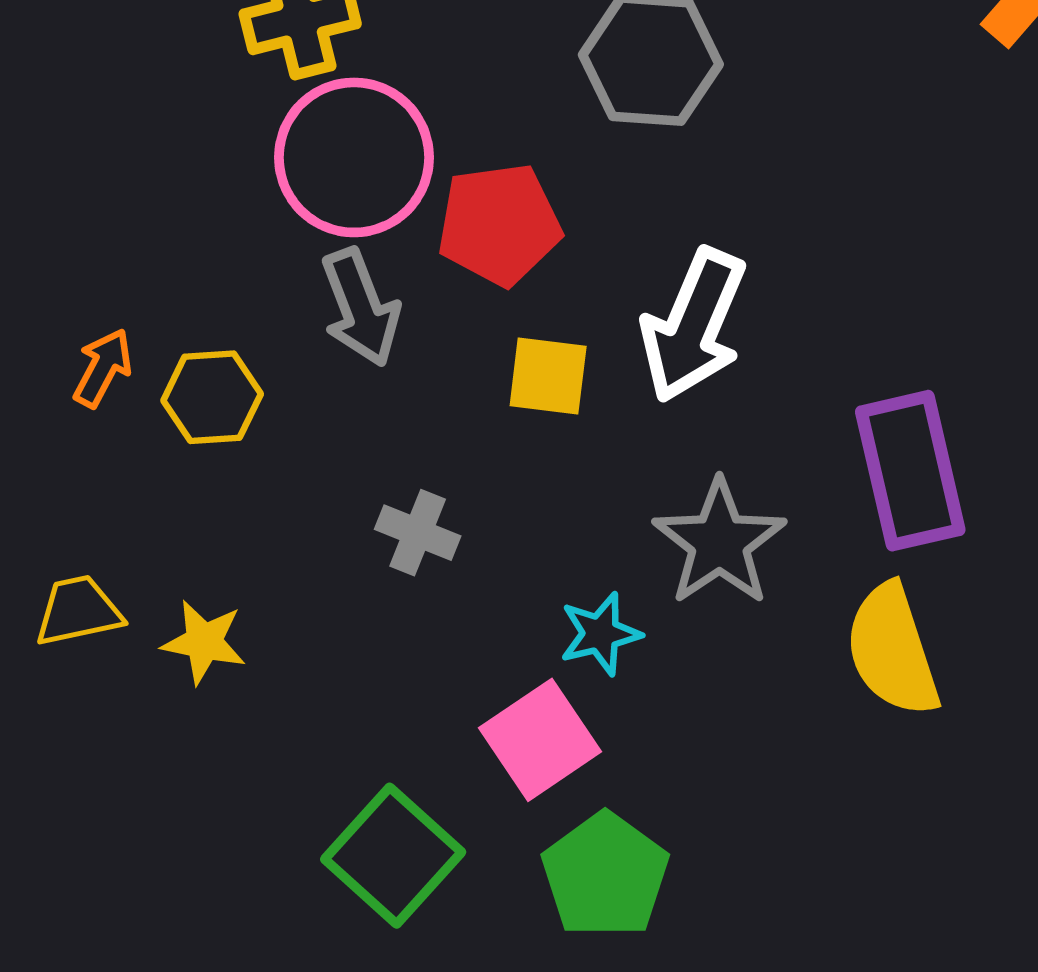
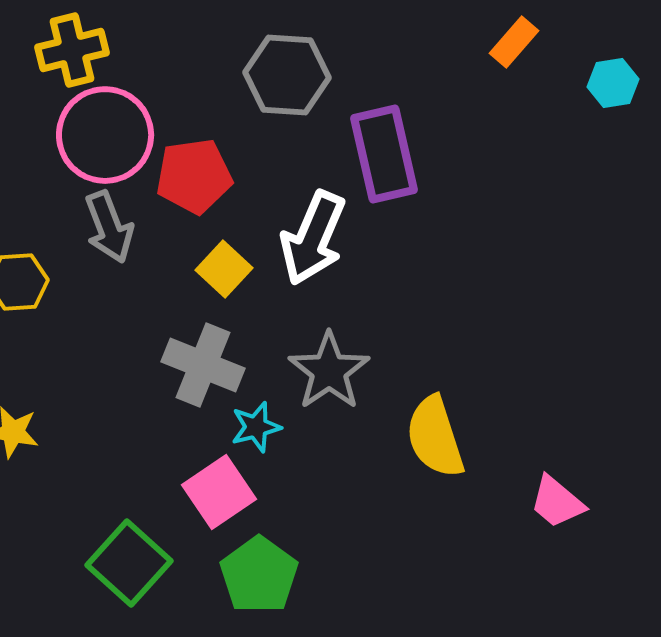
yellow square: (548, 376) -> (224, 269), turned 36
purple rectangle: (910, 471) -> (384, 154), moved
gray cross: (418, 533) -> (203, 365), moved, size x1.6

